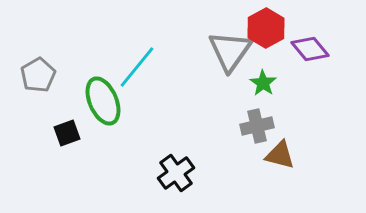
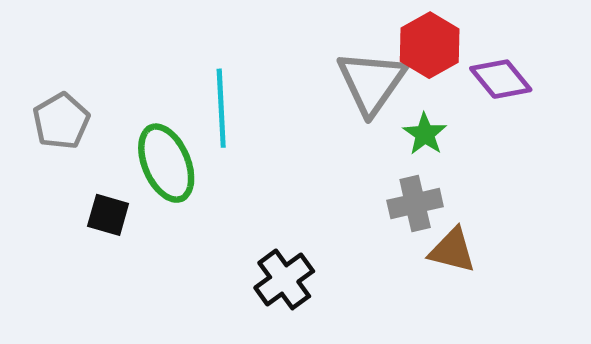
cyan line: (137, 67) -> (221, 108), turned -42
black square: (67, 133) -> (108, 215), turned 36

